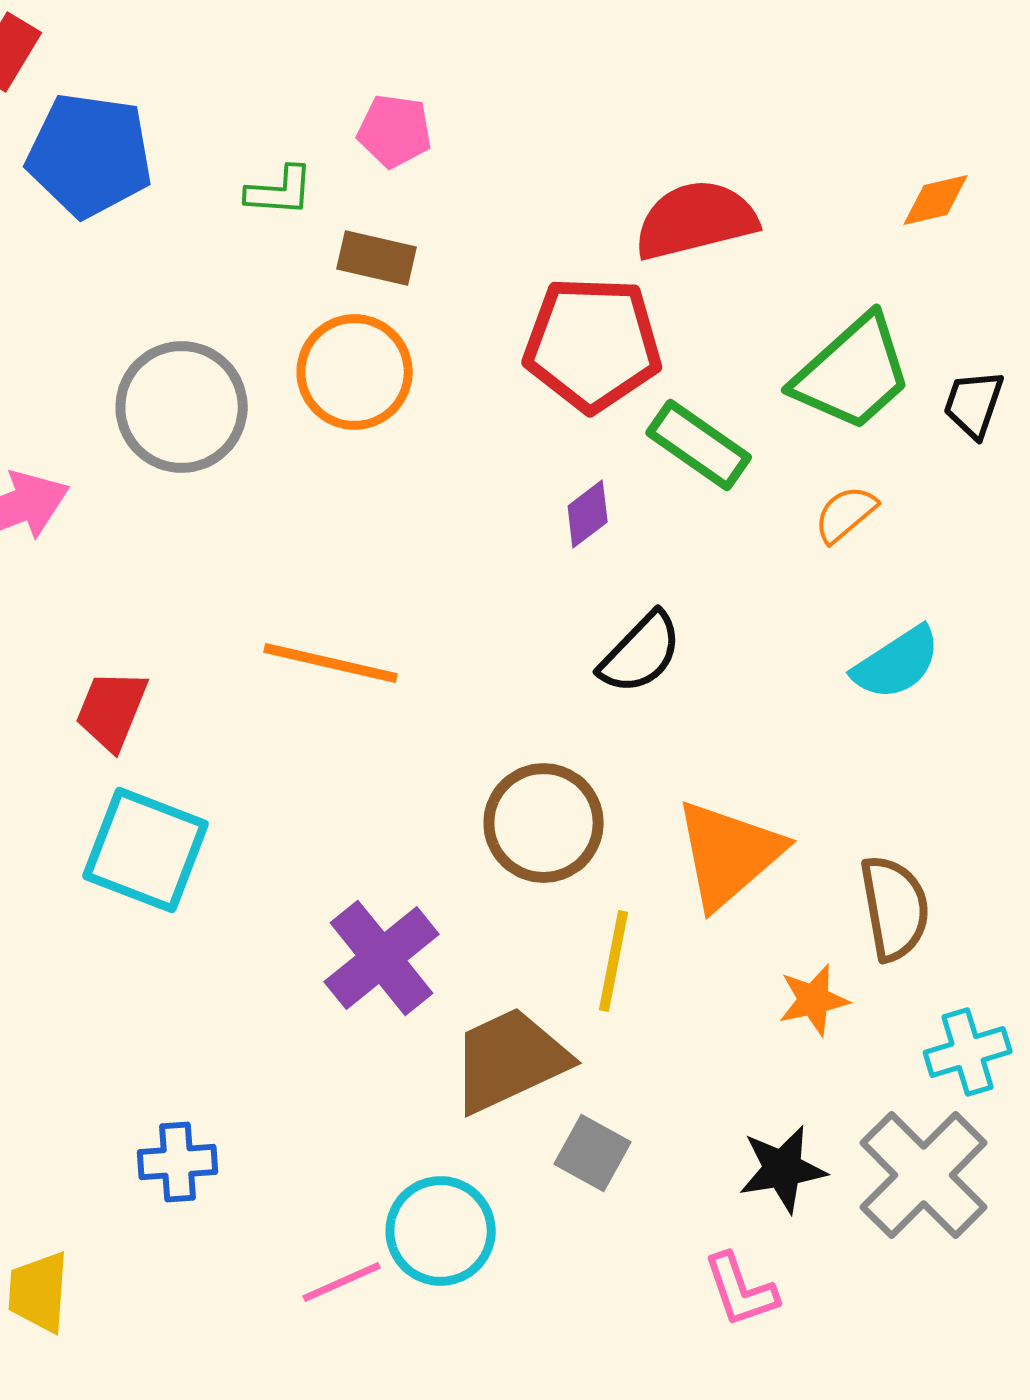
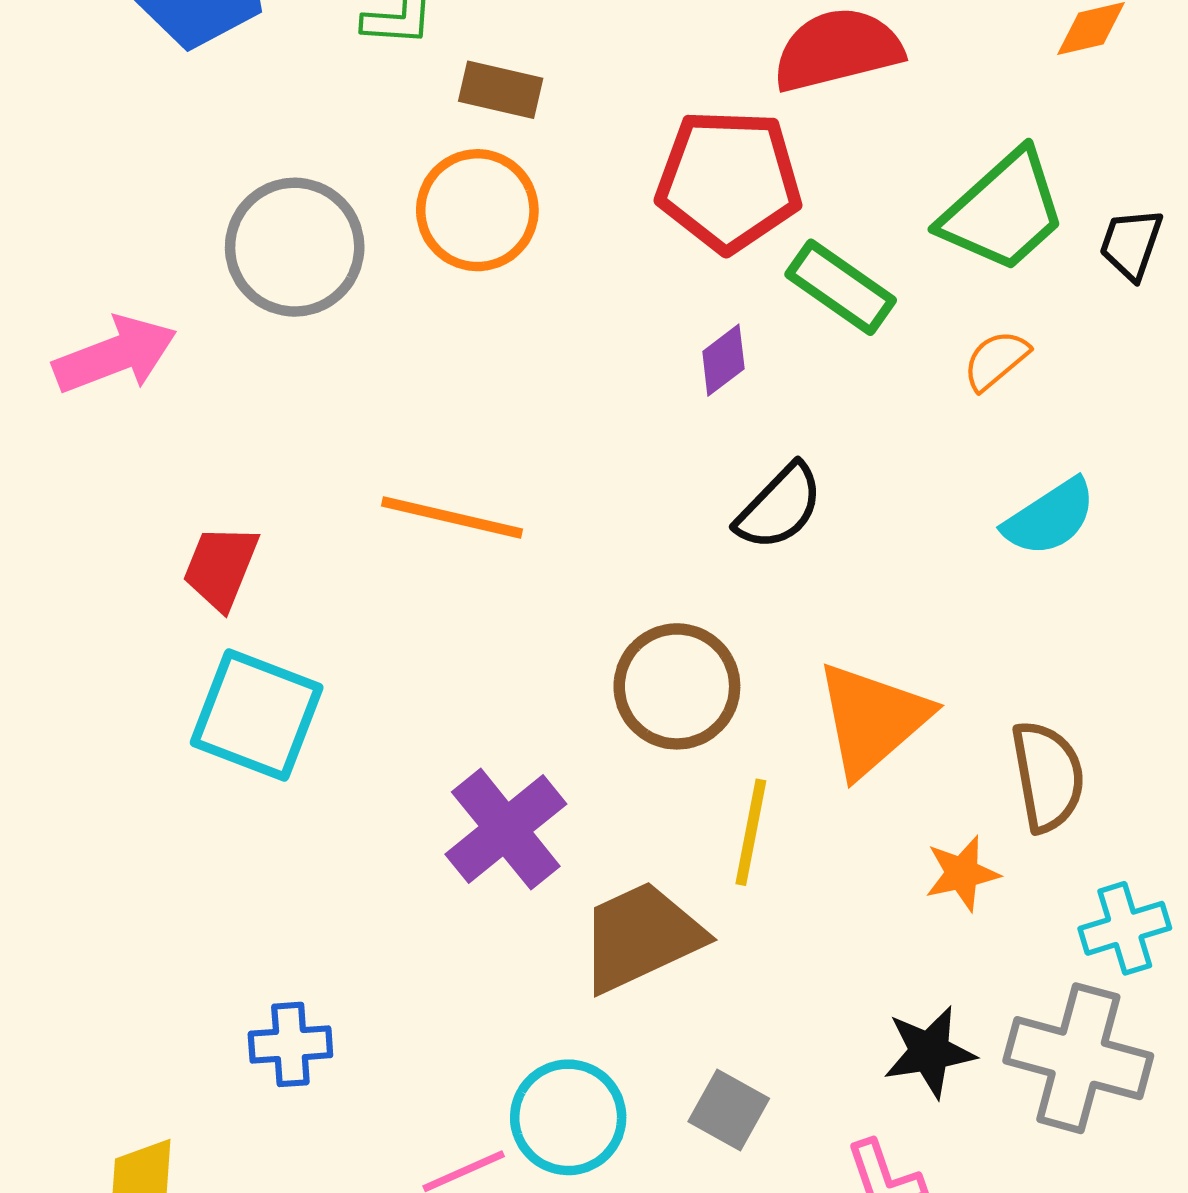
gray square: (593, 1153) -> (729, 1110), moved
gray cross: (924, 1175) -> (1078, 1058), turned -30

